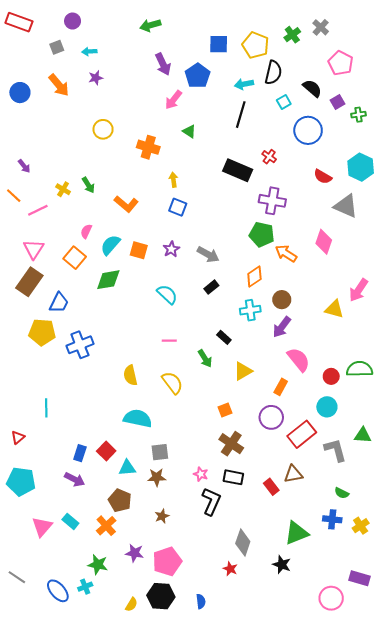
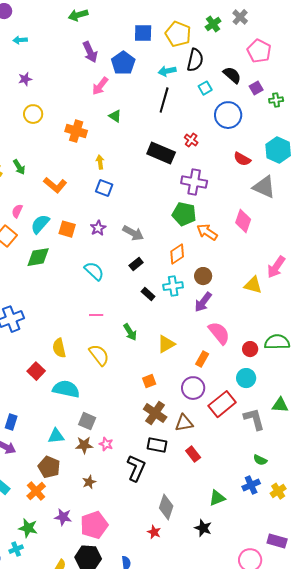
purple star: (96, 78) -> (25, 79), moved
black rectangle: (224, 337) -> (148, 294), moved
red square: (106, 451) -> (36, 371), moved
gray square: (160, 452) -> (87, 421), turned 30
pink star: (201, 474) -> (106, 444), moved
brown triangle: (293, 474) -> (184, 423), moved
blue cross: (332, 519) -> (251, 485), turned -30
green triangle: (296, 533) -> (217, 498), size x0.7

